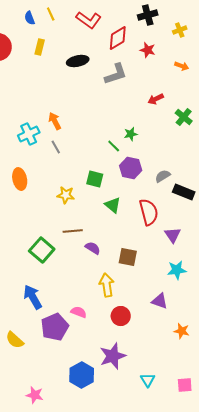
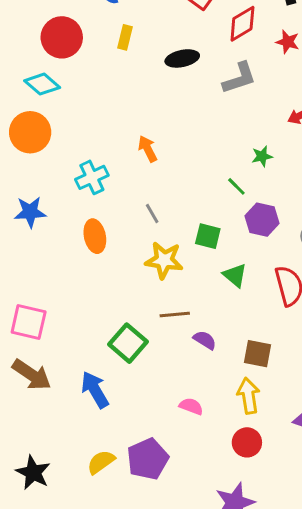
cyan cross: (29, 134) -> (92, 177), moved
green star: (131, 134) -> (262, 156), moved
gray line: (56, 147) -> (152, 214), moved
yellow star: (66, 195) -> (164, 260), size x1.4
yellow arrow: (107, 285) -> (248, 396), moved
blue arrow: (33, 297) -> (95, 390), moved
pink semicircle: (79, 312) -> (191, 406), moved
yellow semicircle: (15, 340) -> (101, 462), moved, turned 102

